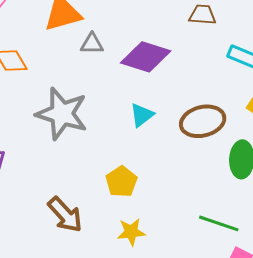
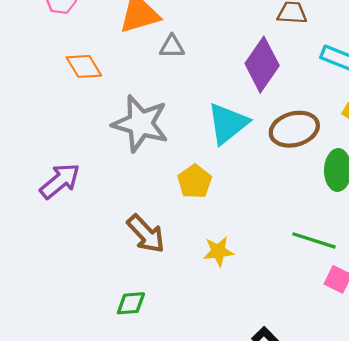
purple diamond: (146, 57) -> (262, 65), moved, turned -72
cyan triangle: (142, 115) -> (228, 124), size x1.6
yellow pentagon: (121, 182) -> (195, 181), moved

